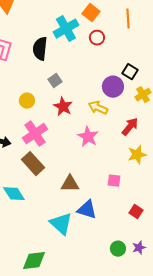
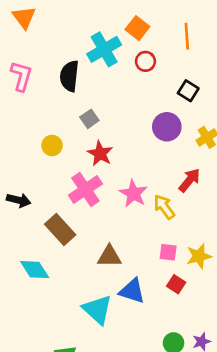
black square: (130, 72) -> (188, 91), moved
yellow arrow: (98, 108) -> (164, 207), moved, turned 30
pink cross: (35, 134) -> (85, 190), moved
yellow star: (137, 155) -> (199, 256), moved
red square: (136, 212) -> (176, 284), moved

